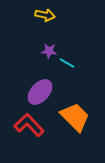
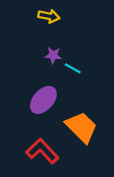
red L-shape: (29, 125) -> (42, 151), moved

